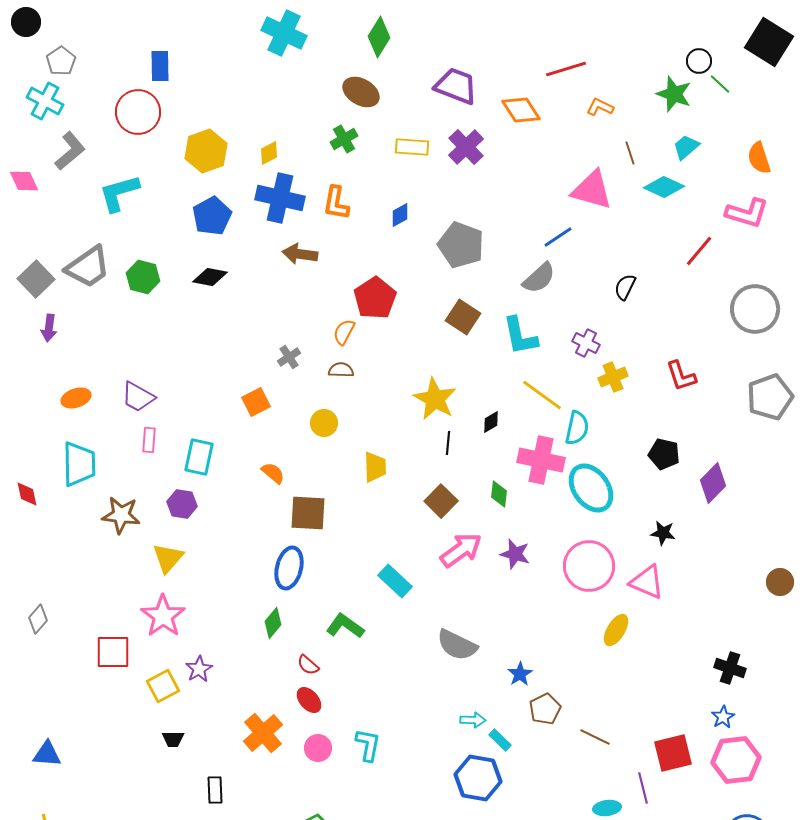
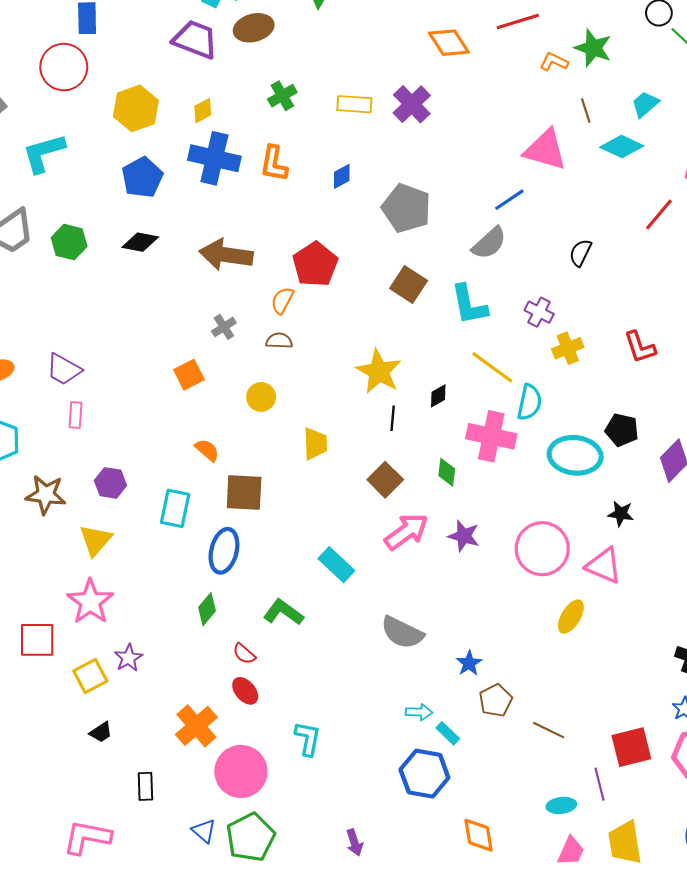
purple trapezoid: (456, 86) -> (195, 39), moved
brown ellipse: (361, 92) -> (254, 28), moved, turned -45
green star: (674, 94) -> (593, 48), moved
orange diamond: (521, 110) -> (449, 43), moved
brown arrow: (300, 254) -> (226, 255), moved, size x1.4
cyan rectangle: (199, 457) -> (175, 508), moved
cyan ellipse: (591, 488) -> (575, 455), moved, turned -48
black trapezoid: (173, 739) -> (101, 732), turned -35
pink circle: (318, 748) -> (241, 771), moved, size x1.8

